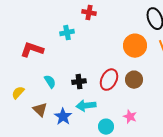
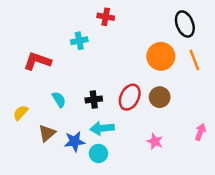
brown triangle: (40, 110) -> (47, 133), turned 35
blue star: (63, 117) -> (75, 141), turned 30
cyan circle: (106, 127) -> (98, 153), moved

